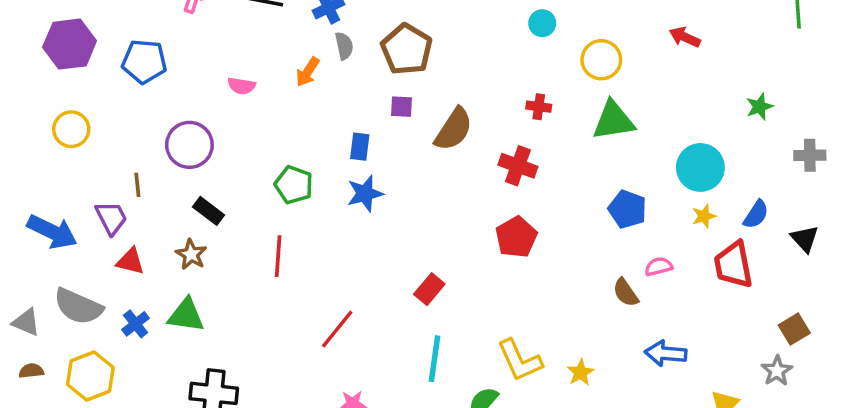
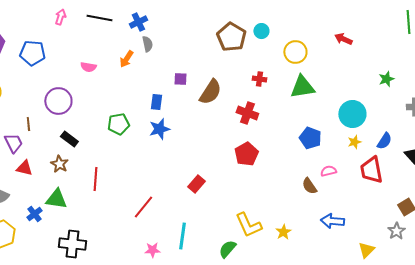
brown pentagon: (407, 49) -> (231, 37), moved
green pentagon: (294, 185) -> (118, 124), turned -30
red line: (278, 256) -> (95, 179), moved
blue cross: (136, 324) -> (34, 214), moved
cyan line: (434, 359) -> (182, 236), moved

